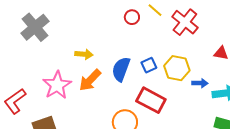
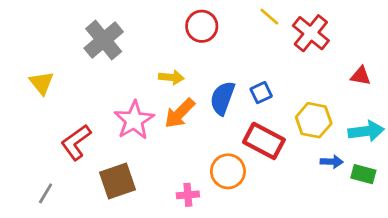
red circle: (132, 17) -> (202, 26), moved, size x1.5
yellow hexagon: (177, 68) -> (314, 120), moved
blue arrow: (200, 83) -> (332, 162), moved

